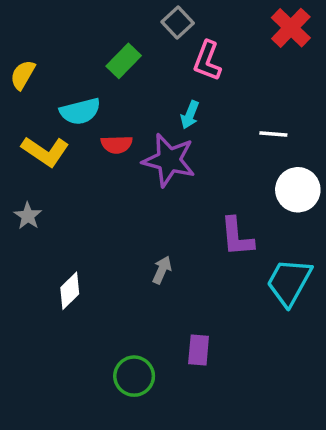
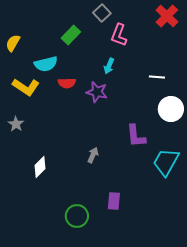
purple star: (169, 160) -> (97, 92), size x0.7

